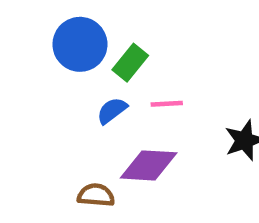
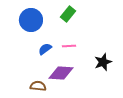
green rectangle: (130, 63) -> (68, 14), moved

